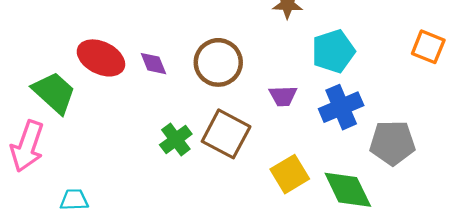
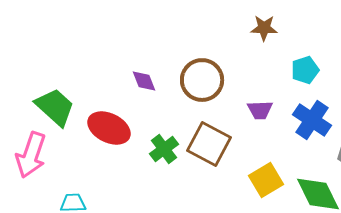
cyan pentagon: (333, 51) -> (305, 70), size x0.7
red ellipse: (101, 58) -> (109, 128), moved
blue cross: (341, 107) -> (312, 120), turned -33

